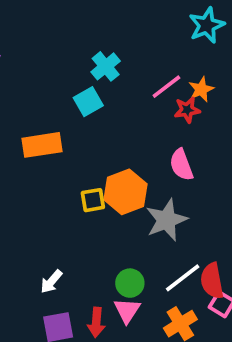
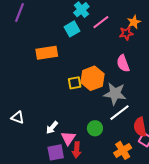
pink line: (166, 87) -> (101, 22), moved
gray star: (166, 220) -> (115, 94), turned 30
white line: (183, 278) -> (120, 113), moved
pink triangle: (127, 311) -> (68, 138), moved

